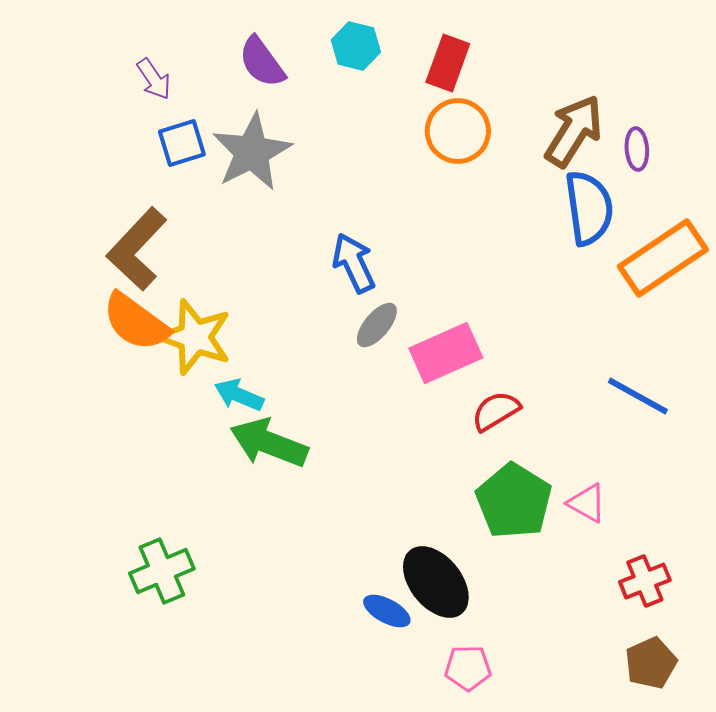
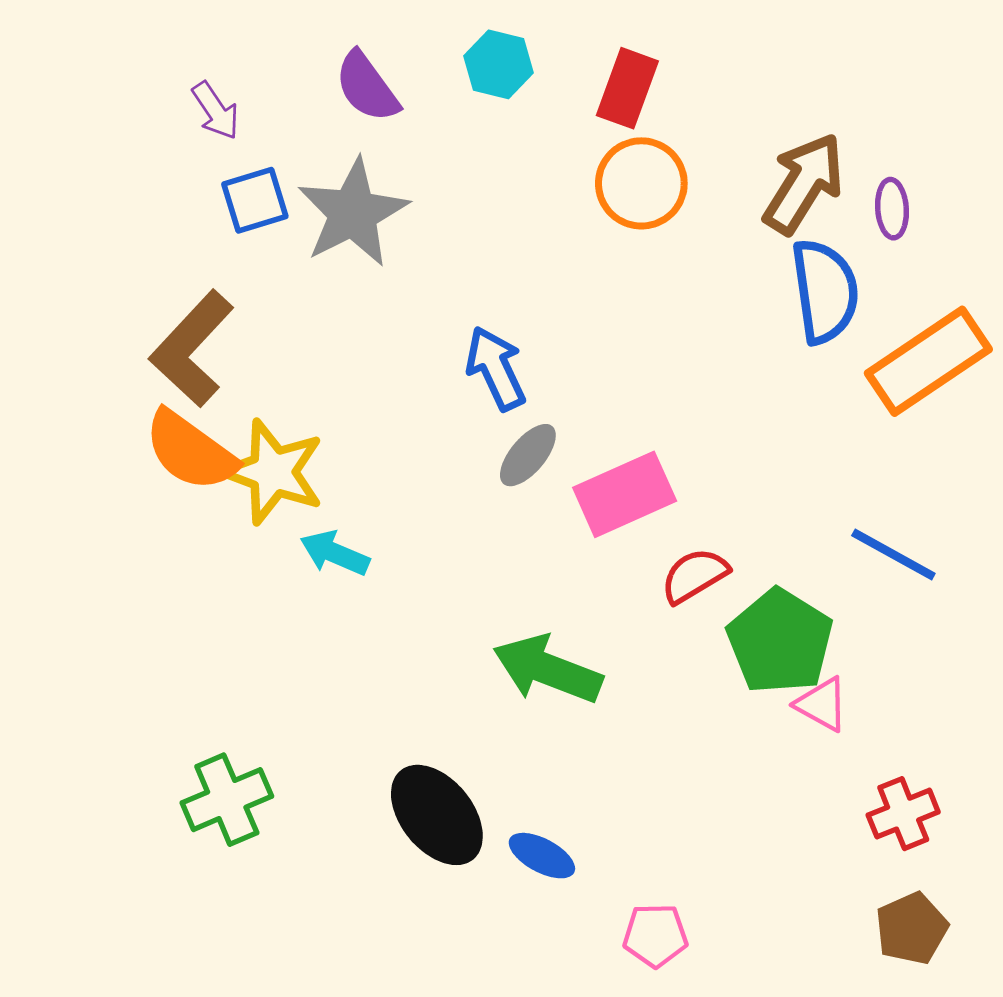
green arrow: (269, 443) -> (548, 669), moved
green pentagon: (514, 501) -> (780, 641), moved
black ellipse: (436, 582) -> (437, 815), moved

